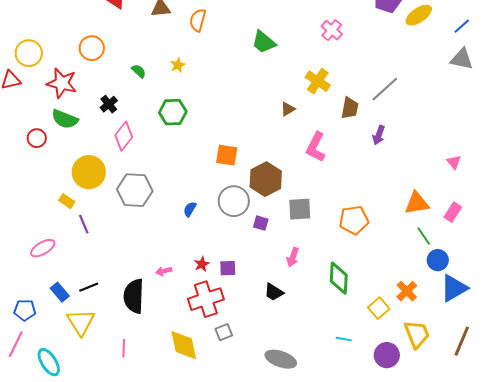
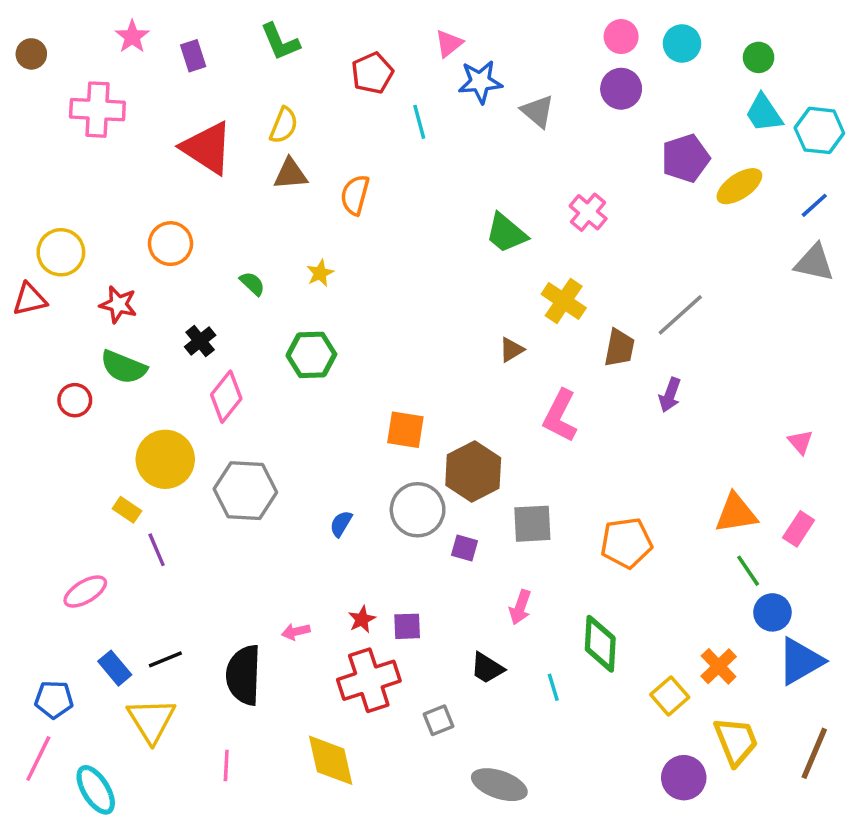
green trapezoid: (264, 42) -> (506, 233), moved
red star: (62, 83) -> (118, 304), size x0.7
gray square: (224, 332) -> (438, 720), moved
cyan line: (344, 339) -> (553, 687), moved, turned 63

